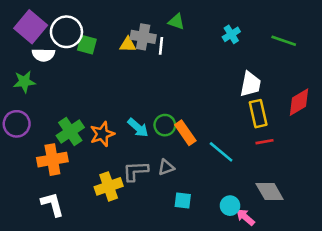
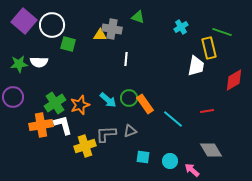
green square: (87, 45) -> (68, 44), moved
white line: (161, 46) -> (126, 59), moved
white semicircle: (43, 55) -> (39, 62), moved
yellow rectangle: (258, 114) -> (209, 48), moved
white L-shape: (52, 204) -> (63, 125), moved
cyan circle: (230, 206) -> (170, 161), moved

